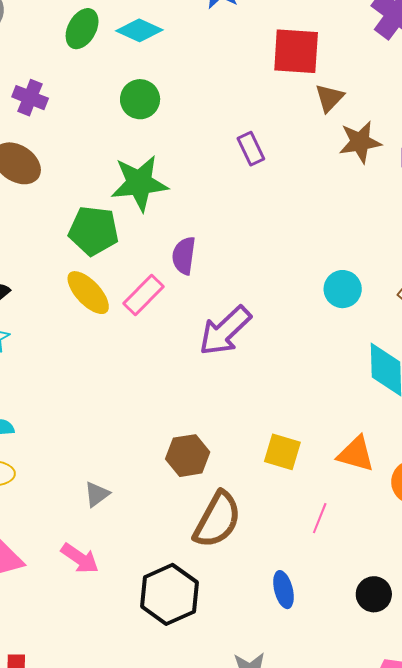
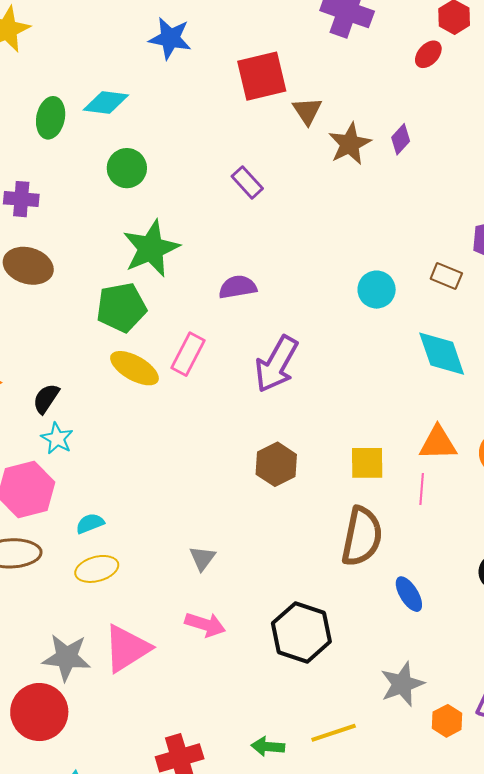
purple semicircle: (184, 256) -> (238, 287), moved, turned 90
brown hexagon: (188, 456) -> (276, 464), moved
pink line: (320, 518) -> (422, 489), moved
brown semicircle: (217, 520) -> (362, 536), moved

